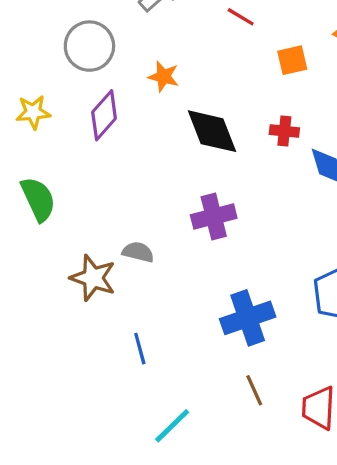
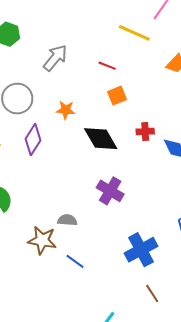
orange square: (292, 60) -> (117, 96), moved
purple cross: (214, 216) -> (110, 191), turned -36
blue line: (140, 349) -> (75, 261), moved, turned -30

